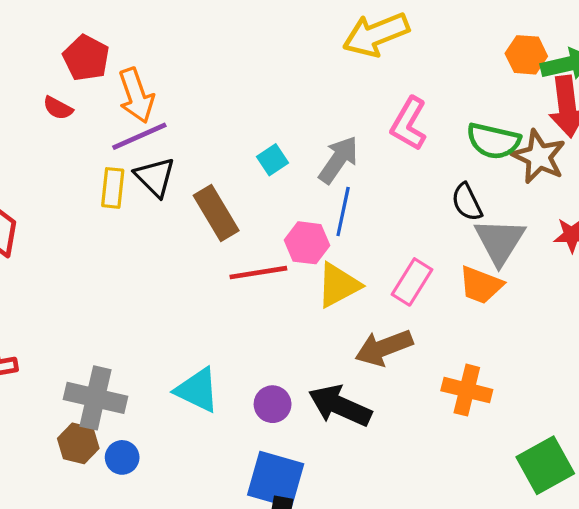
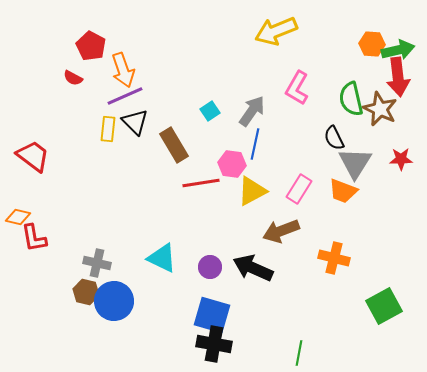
green semicircle: (493, 141) -> (351, 99), turned 64
gray cross: (95, 398) -> (97, 263), size x0.7
blue circle: (122, 457) -> (114, 301), size x1.8

